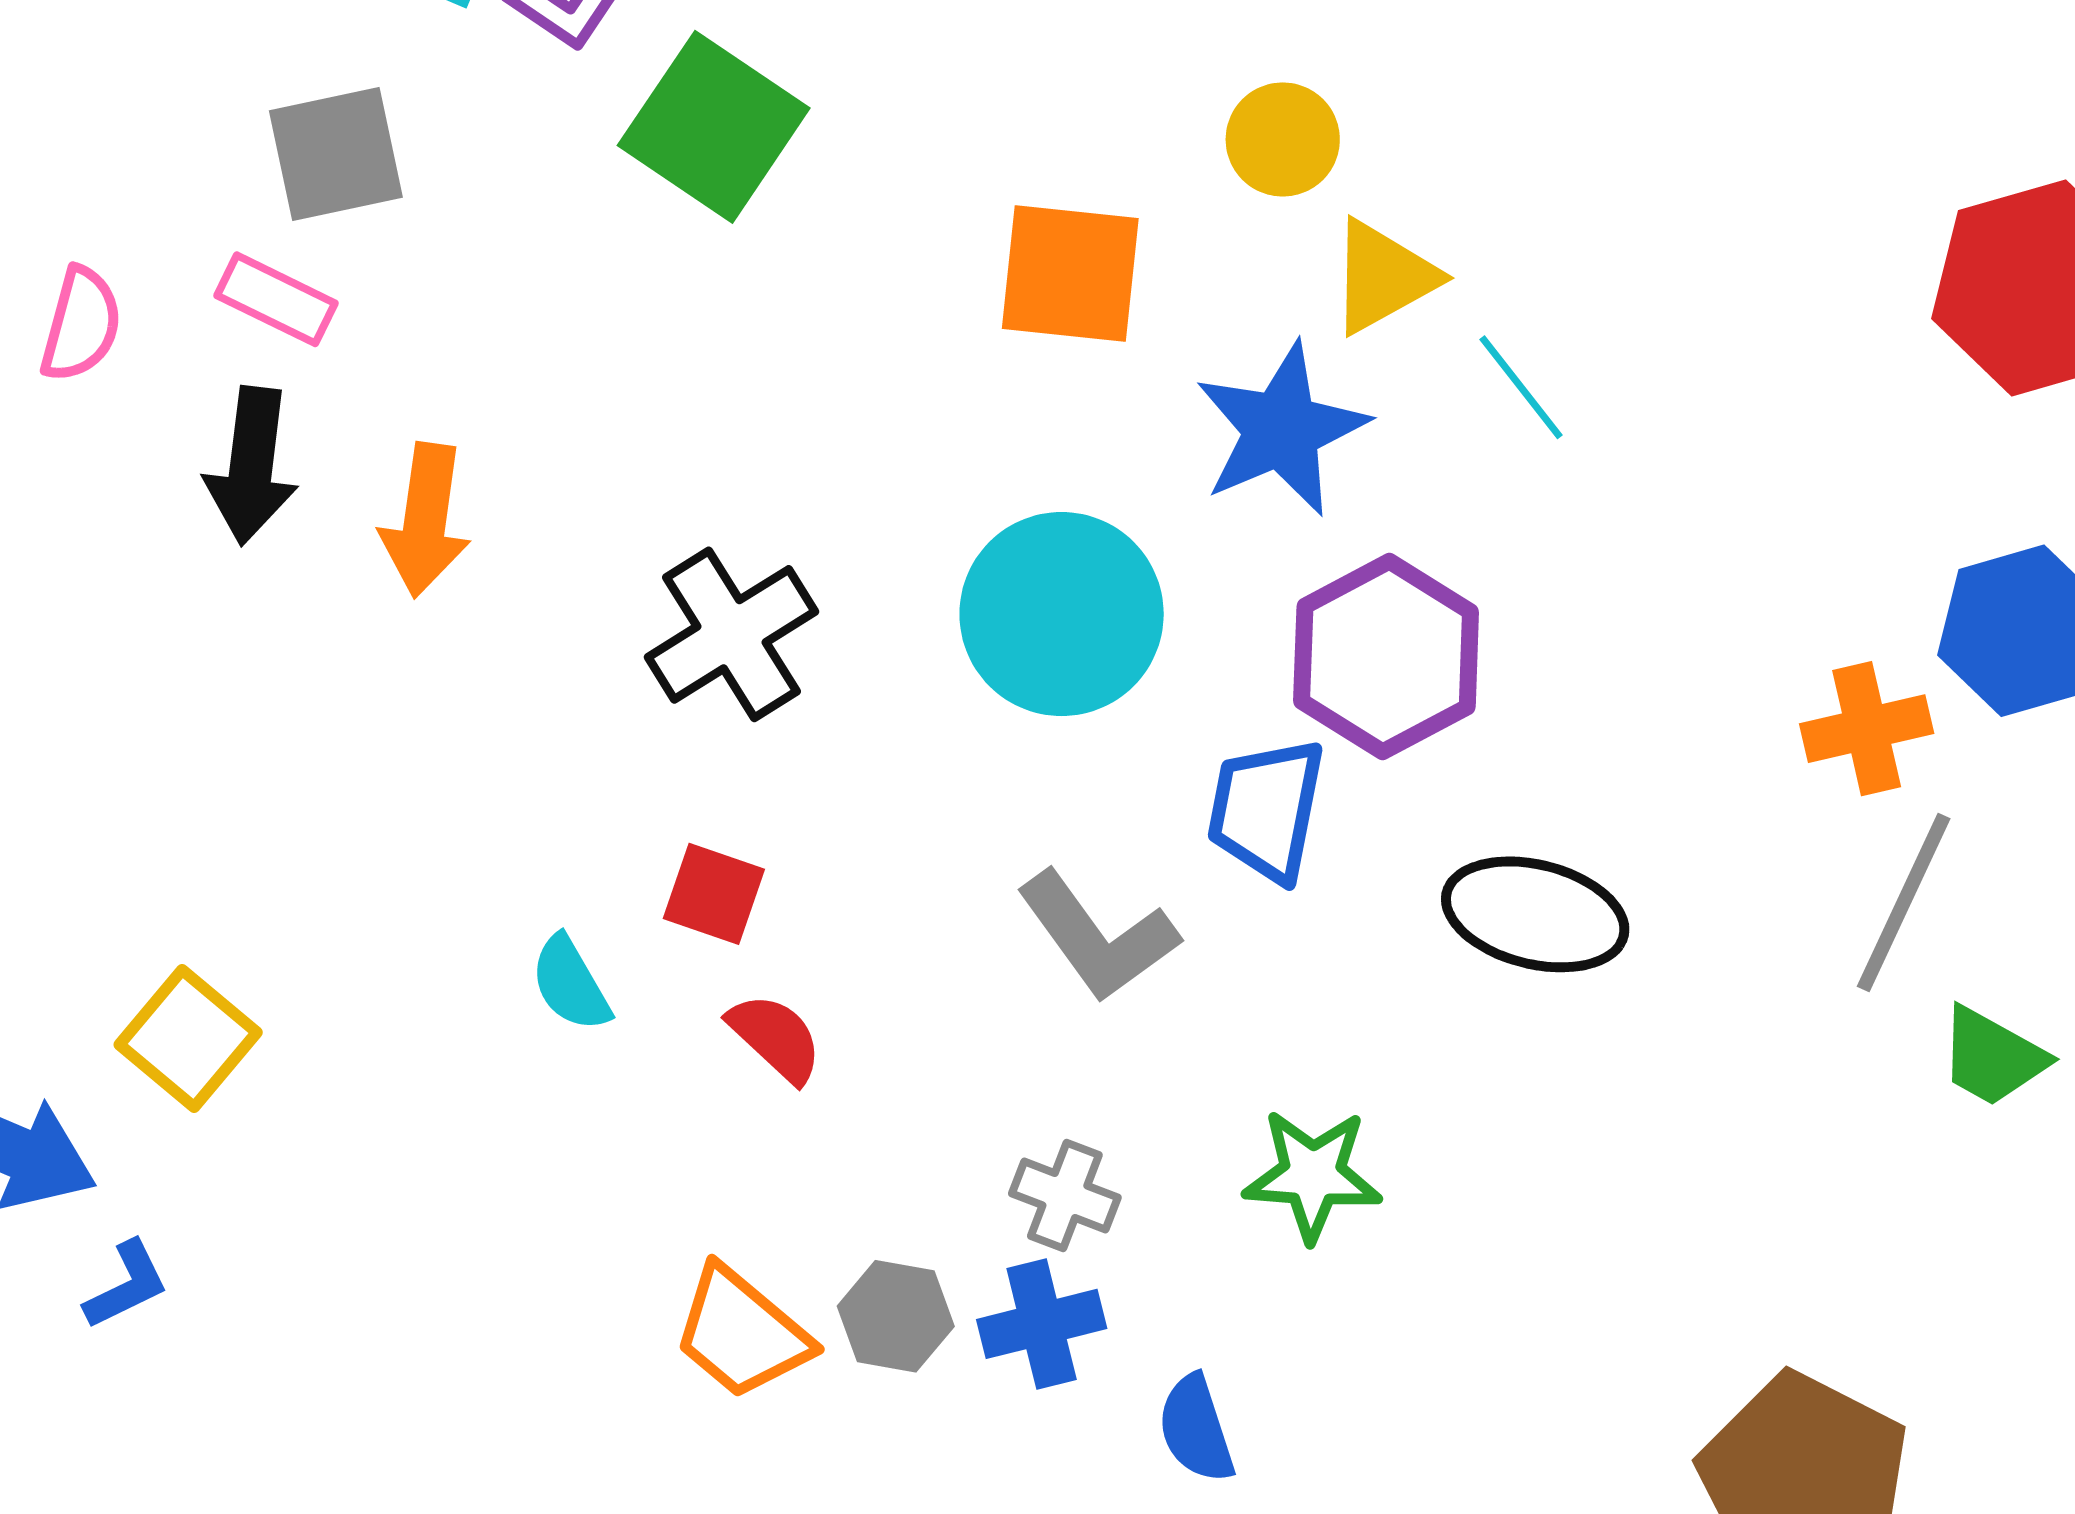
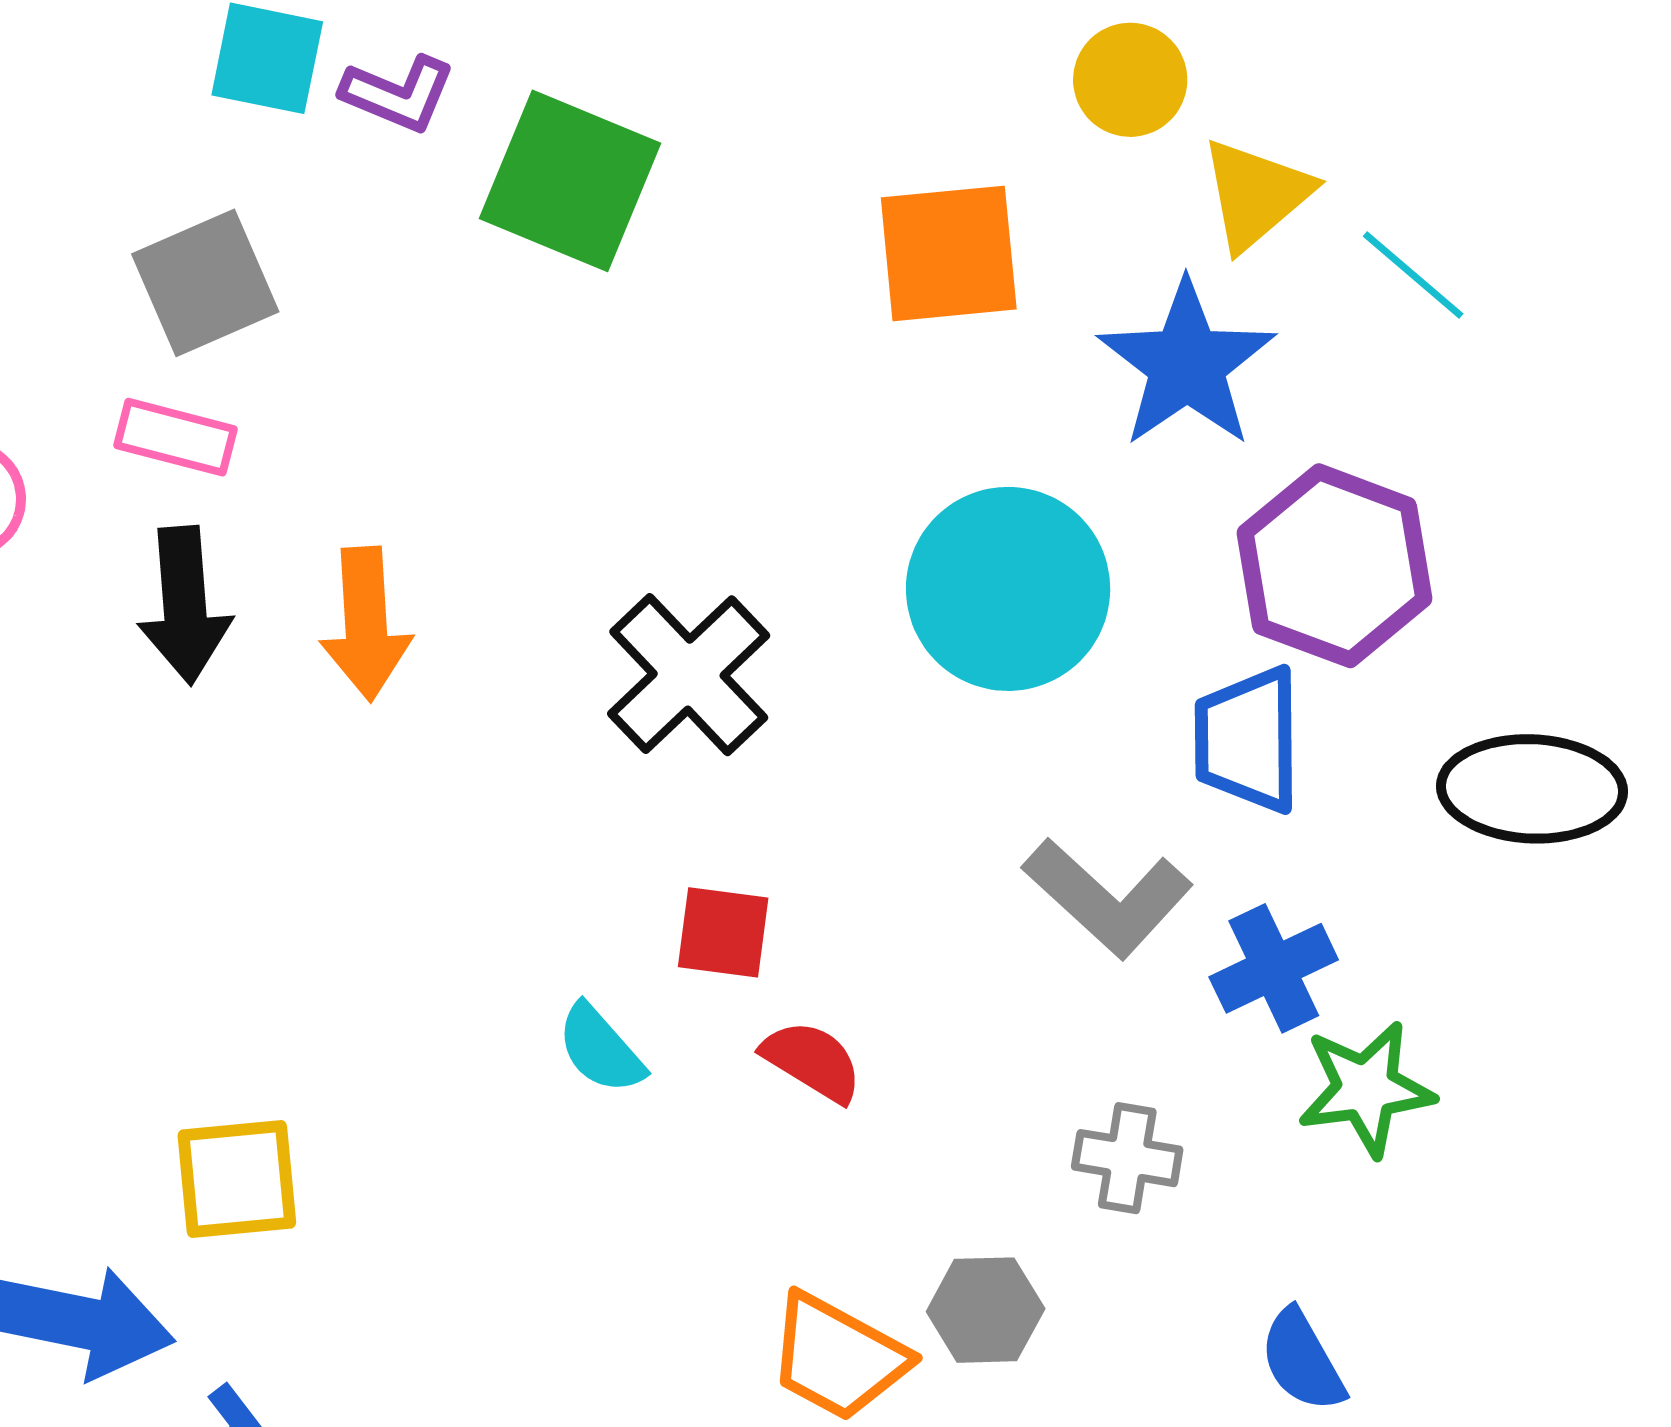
yellow square: (188, 1039) -> (237, 1179), turned -34
blue cross: (1042, 1324) -> (1274, 968), moved

